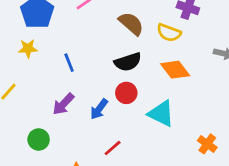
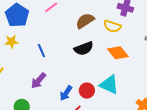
brown semicircle: (131, 24) -> (85, 21), turned -72
red circle: (126, 93) -> (87, 91), moved
blue arrow: (99, 109) -> (66, 93), moved

